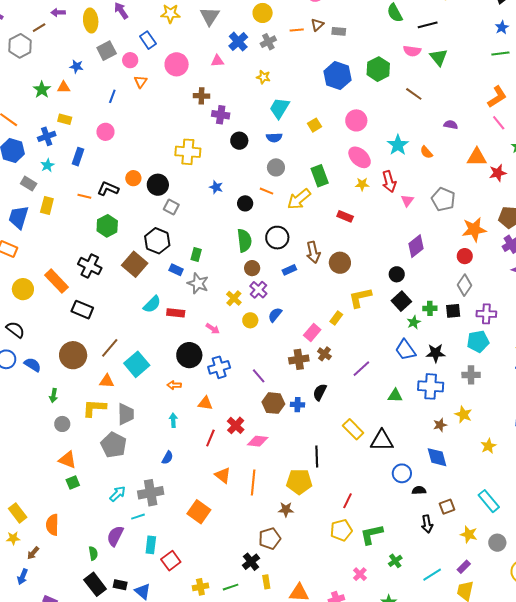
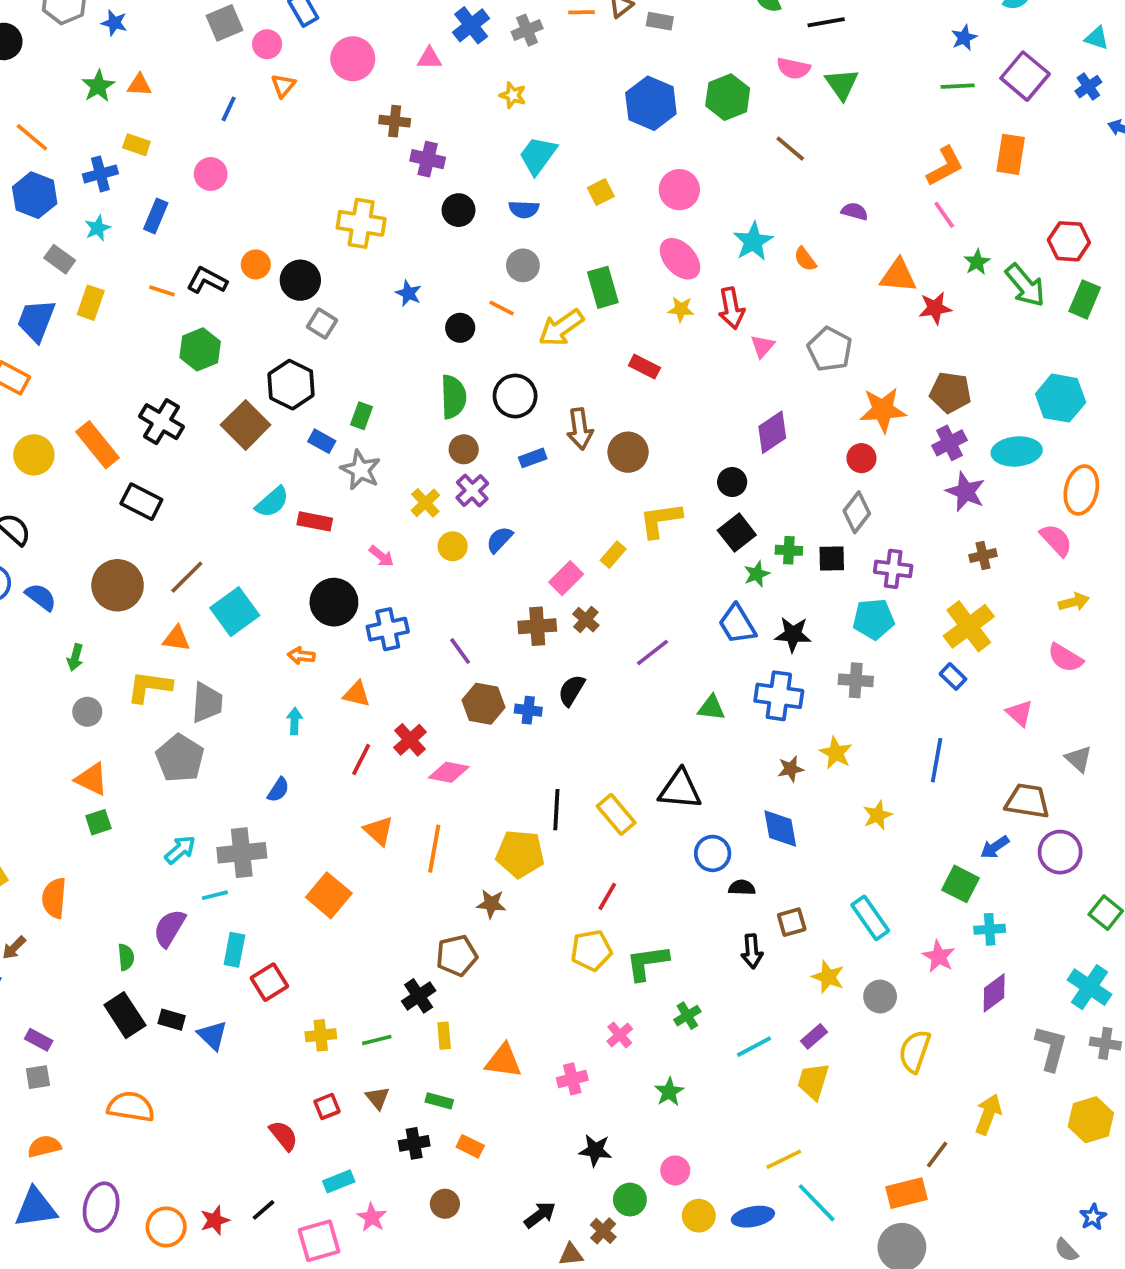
blue star: (76, 66) -> (114, 23), moved
yellow rectangle: (353, 429) -> (616, 814), moved

